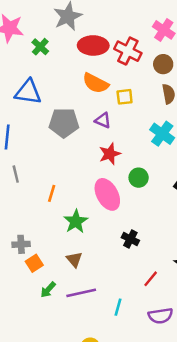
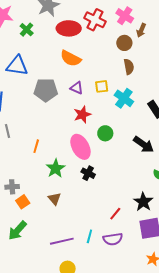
red cross: (128, 51) -> (95, 20), moved
yellow square: (125, 97) -> (102, 86), moved
black cross: (130, 239) -> (88, 173), moved
green arrow: (48, 290) -> (17, 230), moved, size x1.5
purple line: (81, 293) -> (62, 241), moved
purple semicircle: (160, 316) -> (113, 239), moved

